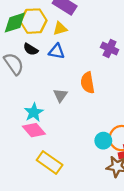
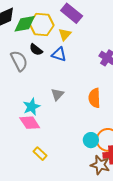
yellow triangle: (60, 29) -> (65, 34), turned -40
orange semicircle: (88, 83) -> (94, 98), moved
yellow rectangle: (50, 162) -> (40, 154), size x0.6

